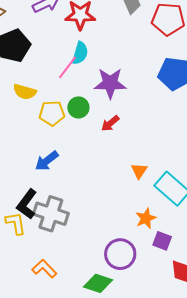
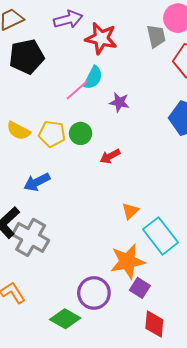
purple star: (110, 83) -> (119, 102), moved, size x0.6
yellow semicircle: (25, 92) -> (19, 131), moved
orange star: (146, 218) -> (128, 261), size x1.6

